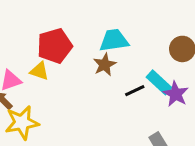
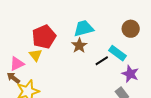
yellow triangle: (39, 71) -> (36, 55), turned 40
purple star: (176, 94) -> (130, 74), moved

